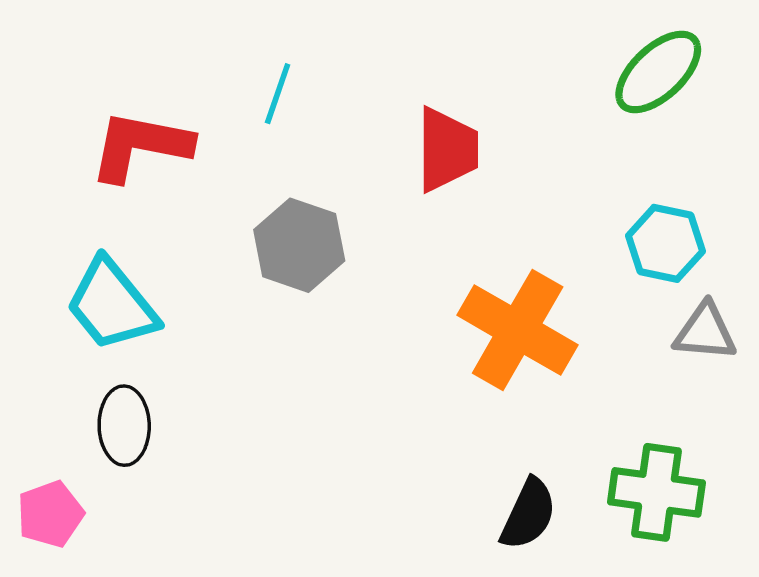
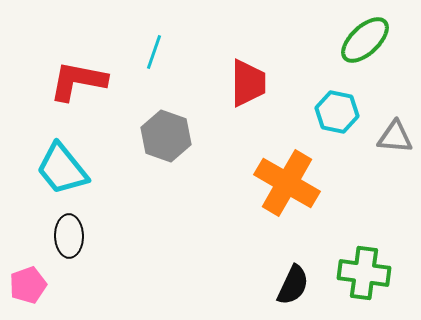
cyan hexagon: (665, 243) -> (337, 112), moved
gray triangle: (705, 332) -> (395, 137), moved

